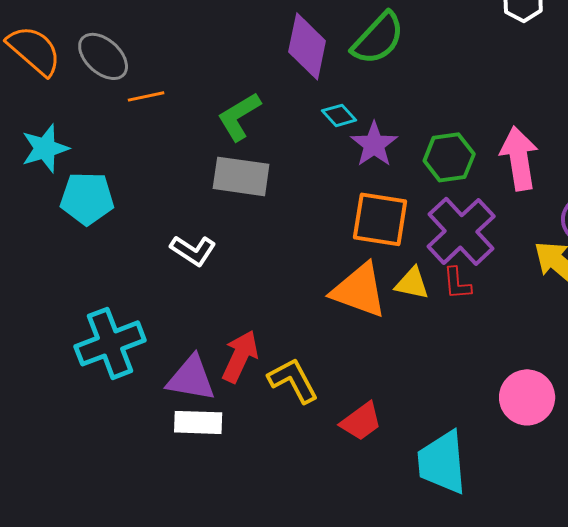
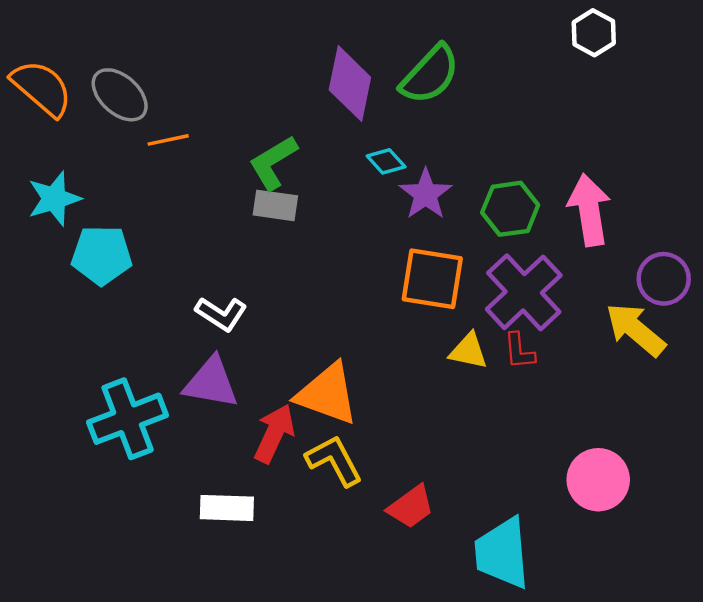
gray rectangle: (241, 176) -> (275, 205), moved, size x0.7
orange triangle: (359, 290) -> (327, 394), moved
purple triangle: (191, 378) -> (211, 383), moved

